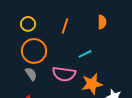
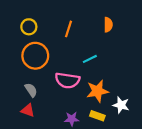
gray semicircle: (31, 74) -> (31, 90), moved

